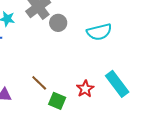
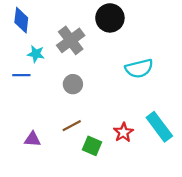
gray circle: (58, 23) -> (73, 84), moved
brown line: (39, 83) -> (72, 126), turned -72

